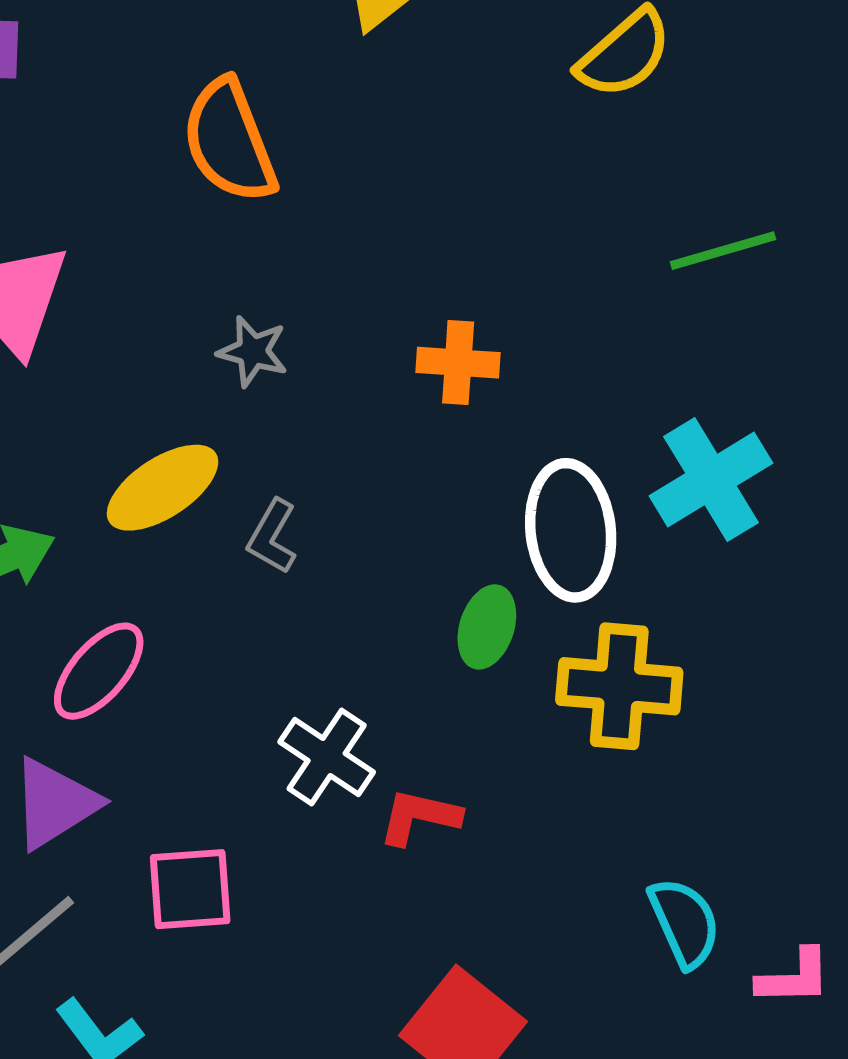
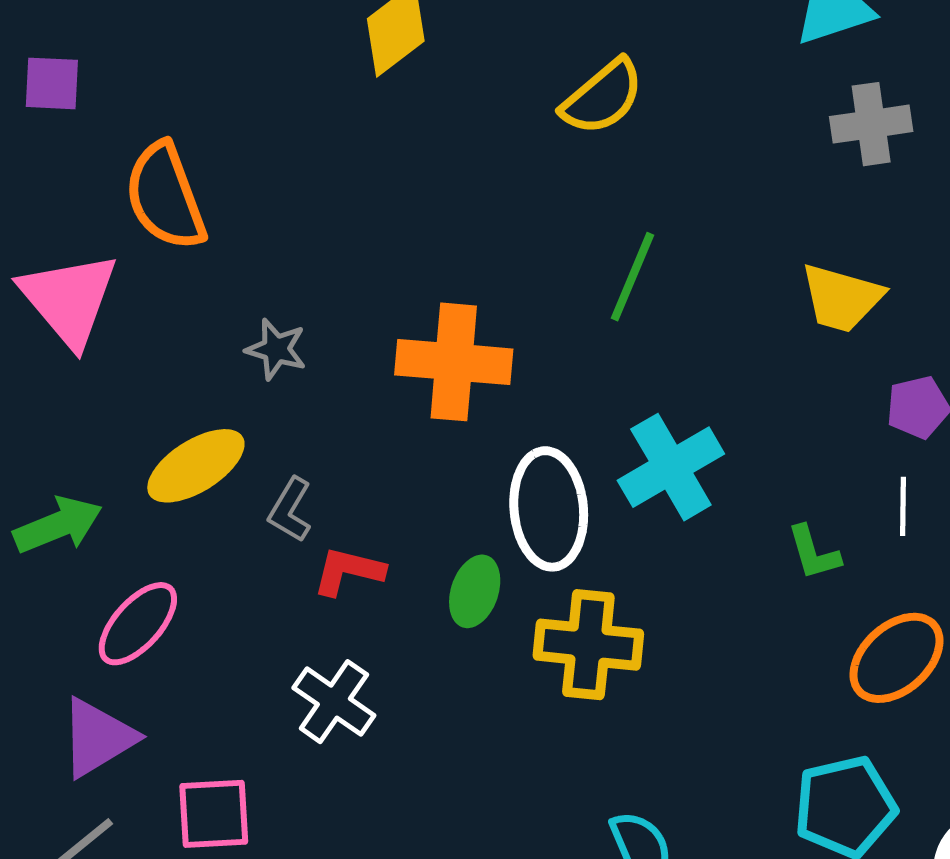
orange semicircle: (229, 141) -> (165, 196), moved
green line: (723, 251) -> (632, 277), moved, turned -52
orange cross: (458, 363) -> (454, 362), size x1.6
red L-shape: (419, 817) -> (349, 571), moved

